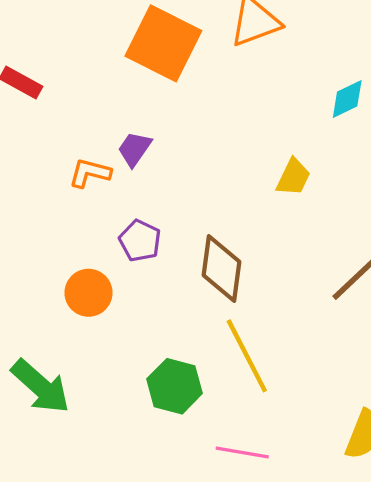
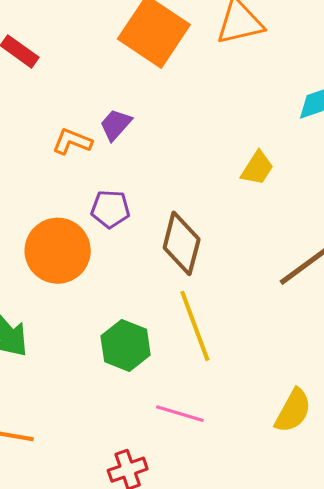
purple pentagon: (140, 241) -> (110, 209), turned -30
orange circle: (89, 293) -> (58, 251), size x1.5

